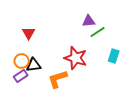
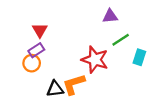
green line: (98, 32) -> (121, 40), moved
black triangle: (34, 65) -> (55, 89), moved
purple rectangle: (21, 76) -> (36, 50), moved

